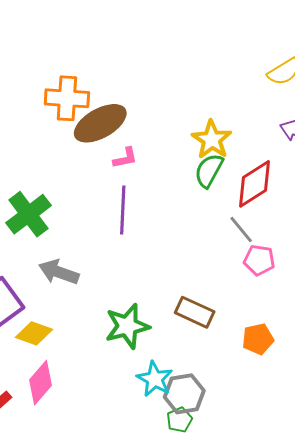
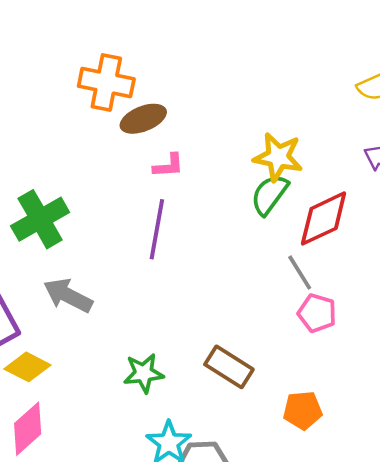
brown ellipse: (100, 123) -> (143, 119), size x0.7
yellow star: (212, 140) -> (278, 157), turned -30
green star: (127, 326) -> (144, 373), size x0.7

